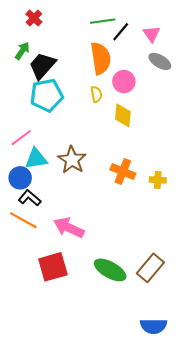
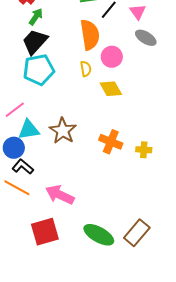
green arrow: (22, 51) -> (36, 17), moved
yellow diamond: (123, 115) -> (111, 89), turned -35

